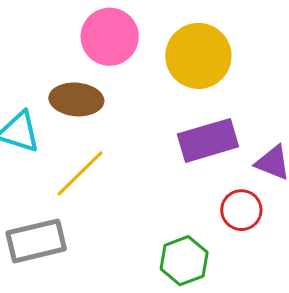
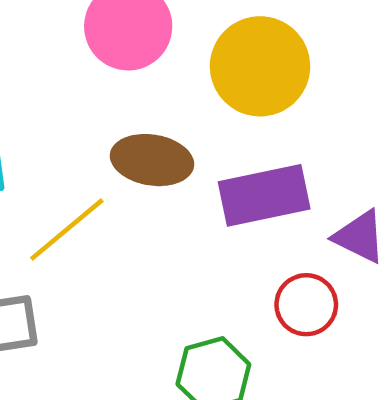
brown ellipse: (76, 99) -> (152, 160), moved

